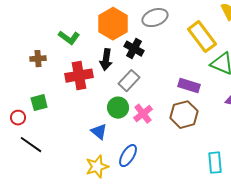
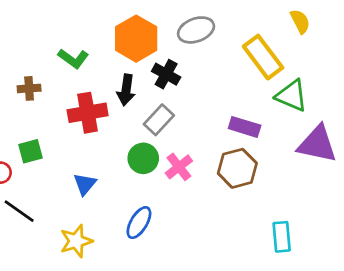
blue triangle: (99, 132) -> (85, 184), moved, turned 30
blue ellipse: (128, 156) -> (139, 223), moved
yellow star: (97, 167) -> (76, 241), moved

